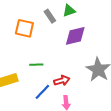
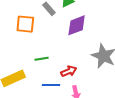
blue line: (42, 92) -> (51, 85), turned 54

